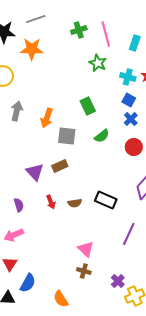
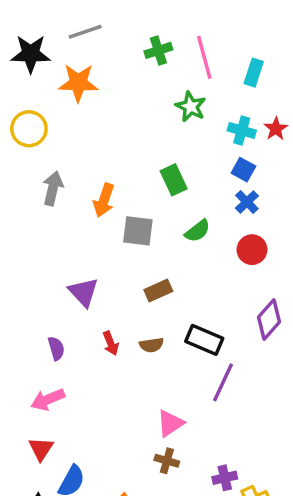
brown rectangle: (60, 166) -> (158, 290), moved
purple line: (129, 234) -> (223, 382), moved
pink triangle: (86, 249) -> (170, 423), turned 42
purple cross: (118, 281) -> (225, 478), turned 32

